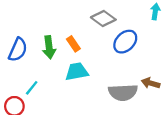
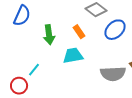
orange rectangle: (73, 44) -> (79, 32), moved
blue semicircle: (18, 50) -> (22, 16), moved

